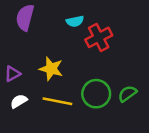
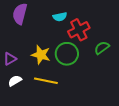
green circle: (96, 94) -> (67, 54), moved
green semicircle: (127, 94) -> (102, 48), moved

